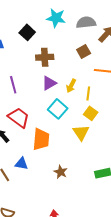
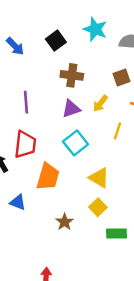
yellow arrow: (71, 86) -> (100, 103), moved
yellow square: (91, 113) -> (98, 207), moved
red trapezoid: (19, 118) -> (25, 144), turned 50
yellow triangle: (81, 133) -> (99, 178), turned -36

